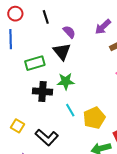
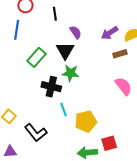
green rectangle: (35, 63) -> (36, 57), turned -42
green star: (66, 81) -> (70, 73), moved
black cross: (43, 92) -> (51, 87), moved

